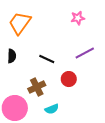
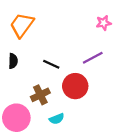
pink star: (78, 18) -> (104, 23), moved
red circle: (69, 79) -> (75, 86), size x1.5

